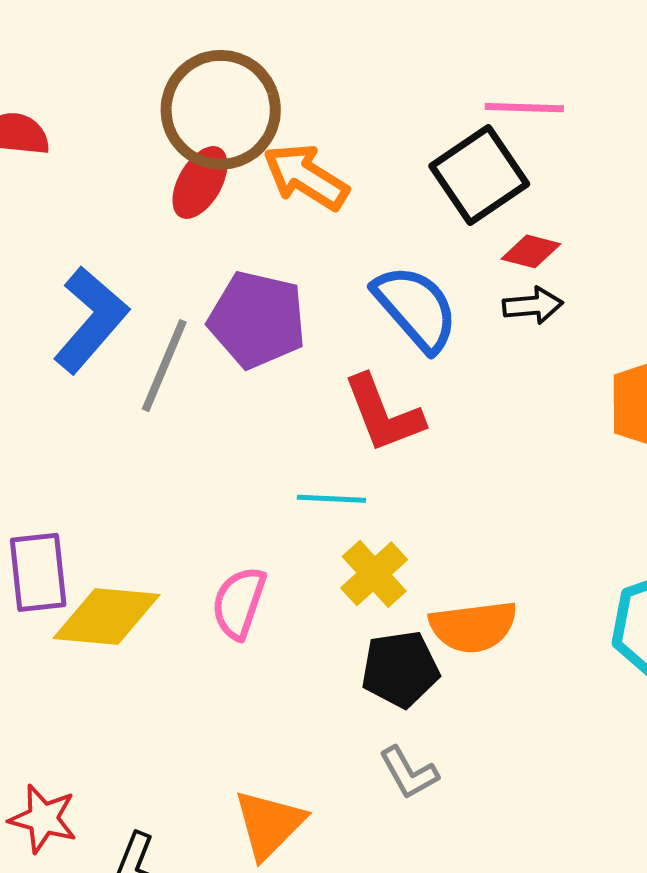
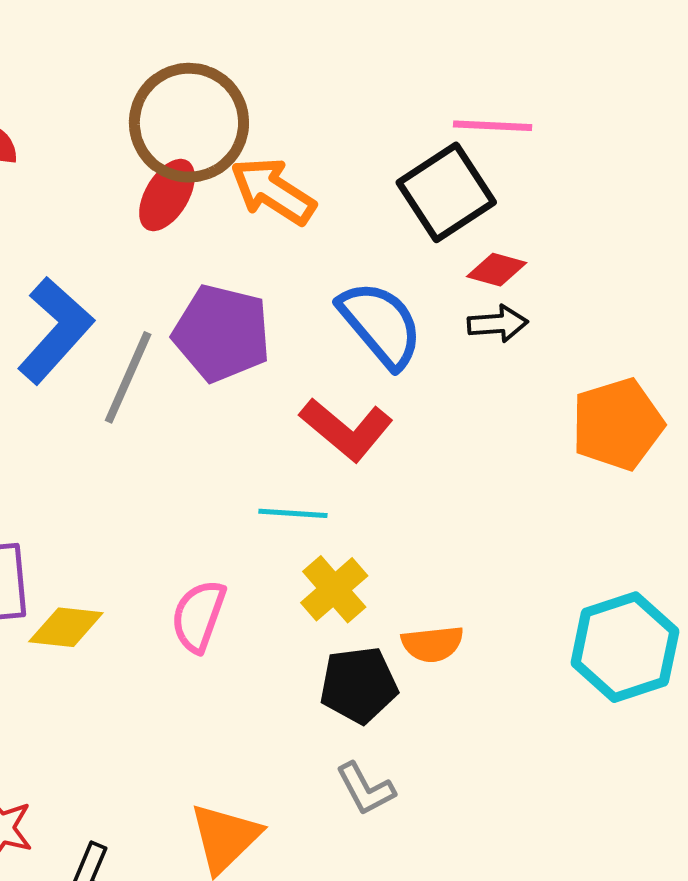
red L-shape: (383, 414) -> (346, 429), turned -30
yellow diamond: (106, 616) -> (66, 627), size x0.7
orange semicircle: (473, 627) -> (432, 644), size x0.7

